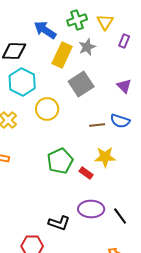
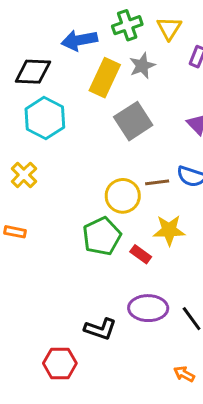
blue arrow: (45, 30) -> (79, 40), turned -45
yellow circle: (47, 109) -> (123, 196), moved

